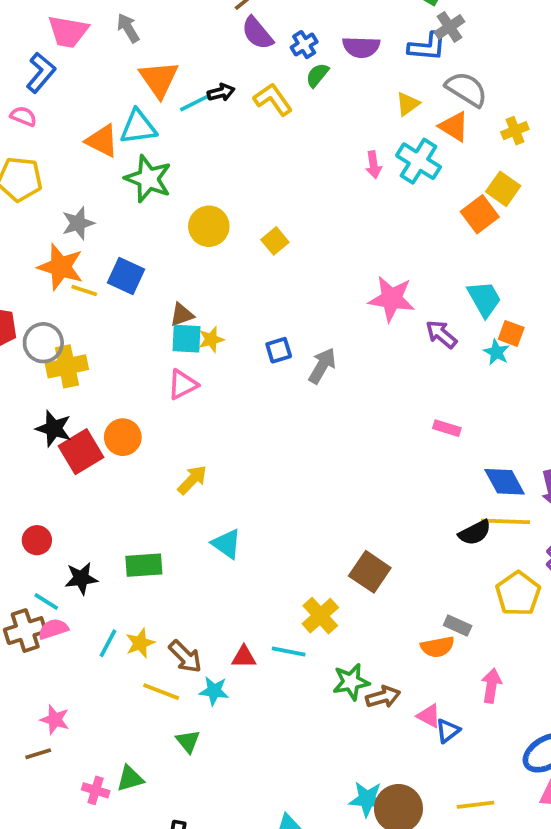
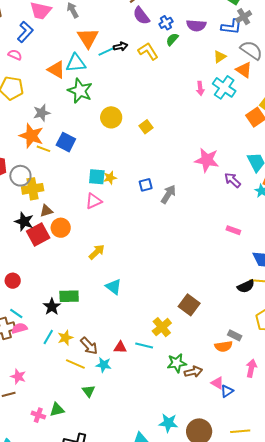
brown triangle: (182, 315) -> (46, 211), moved
black star: (81, 578) -> (52, 307), moved, turned -30
cyan star: (367, 799) -> (168, 423), moved

